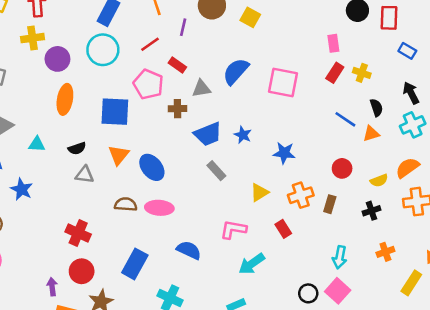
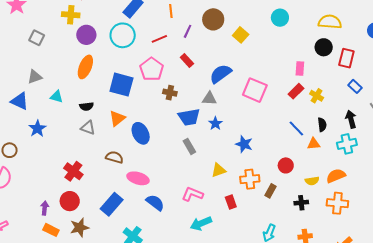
red rectangle: (177, 65) -> (187, 60), moved
gray triangle: (201, 88) -> (209, 99), moved
pink ellipse: (159, 208) -> (138, 178), moved

